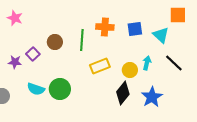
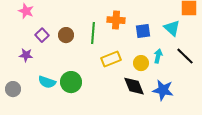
blue square: (135, 29) -> (143, 31), moved
purple square: (33, 54) -> (42, 35), moved
black diamond: (123, 93) -> (134, 86), turned -60
blue star: (152, 97) -> (163, 90), turned -30

